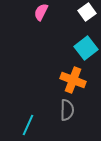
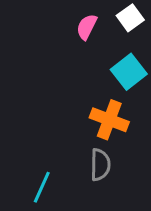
pink semicircle: (41, 12) -> (87, 27), moved

